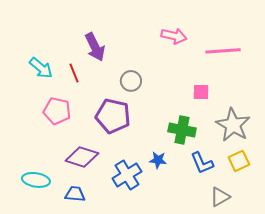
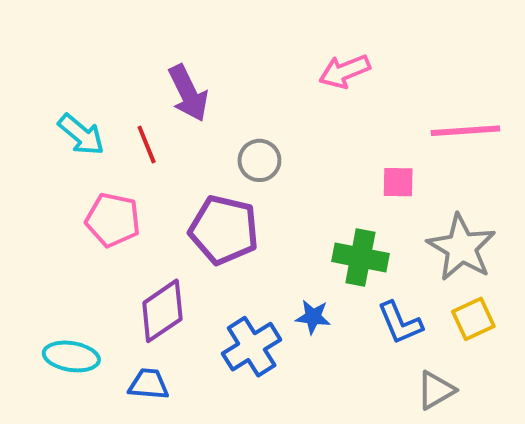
pink arrow: (174, 36) -> (345, 71), turned 145
pink line: (223, 51) -> (465, 131), moved
purple diamond: (82, 157) -> (162, 311), turned -52

